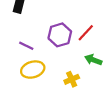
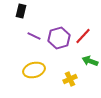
purple line: (26, 46) -> (34, 36), moved

